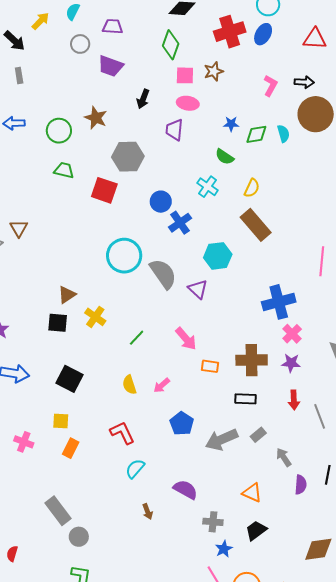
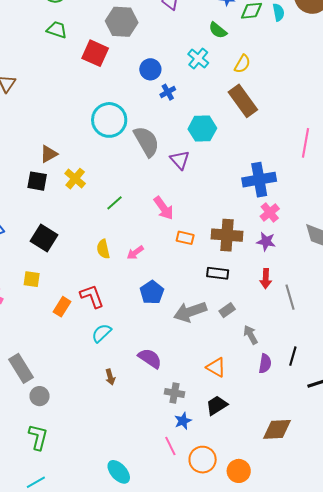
blue cross: (180, 223) -> (168, 92), size x0.7
orange rectangle: (71, 448) -> (62, 307), moved

